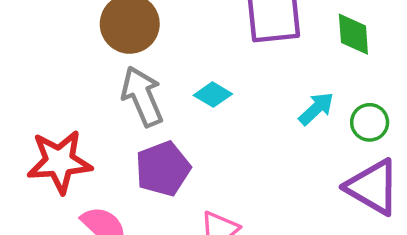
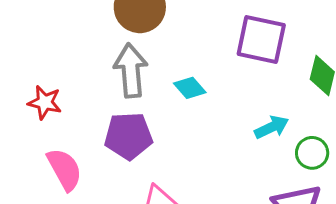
red star: (59, 162) -> (45, 102), size x0.6

